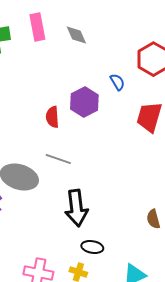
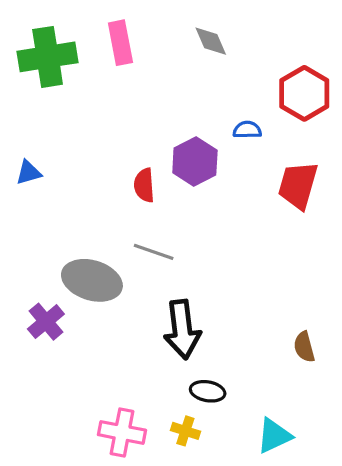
gray diamond: (76, 35) -> (211, 41), moved
blue semicircle: (117, 82) -> (247, 130), turned -60

